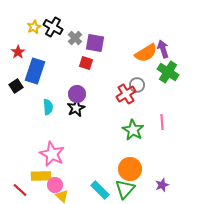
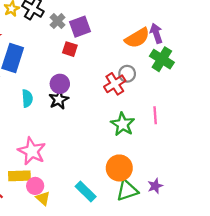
purple square: (95, 43) -> (80, 27), turned -30
green triangle: (125, 189) -> (127, 190), moved, turned 30

